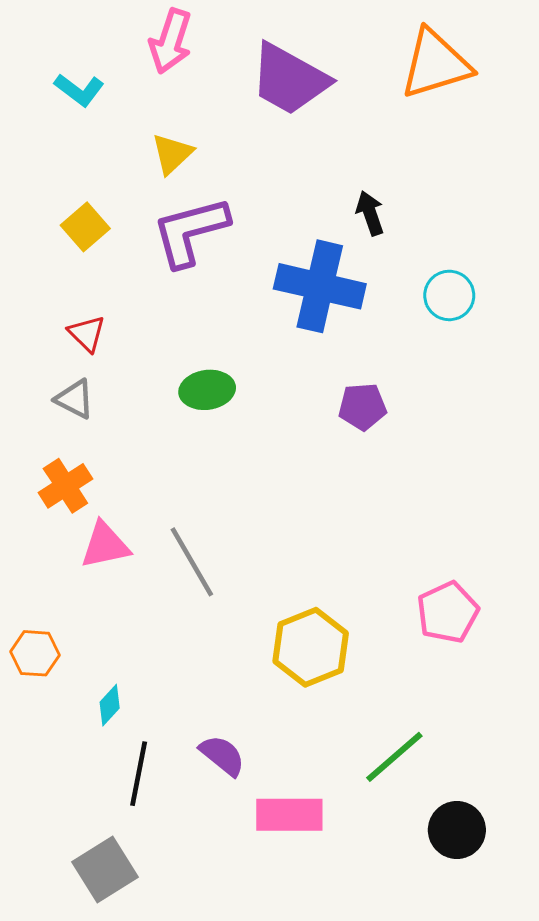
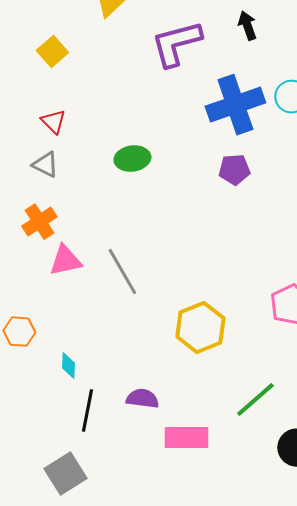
black arrow: (370, 213) -> (247, 26), moved
purple L-shape: (190, 231) -> (176, 44), moved
blue cross: (320, 286) -> (235, 105), moved, turned -32
cyan diamond: (110, 705) -> (68, 366), turned -40
purple semicircle: (222, 755) -> (142, 399), turned -32

